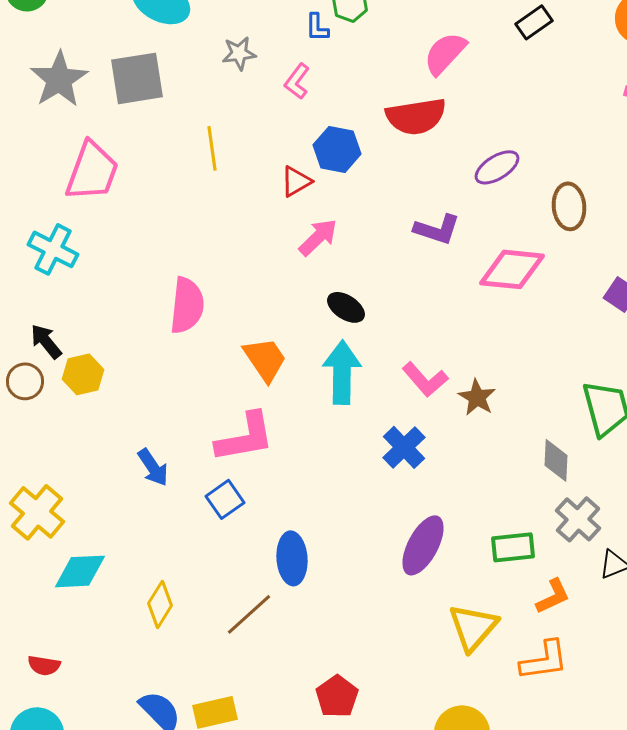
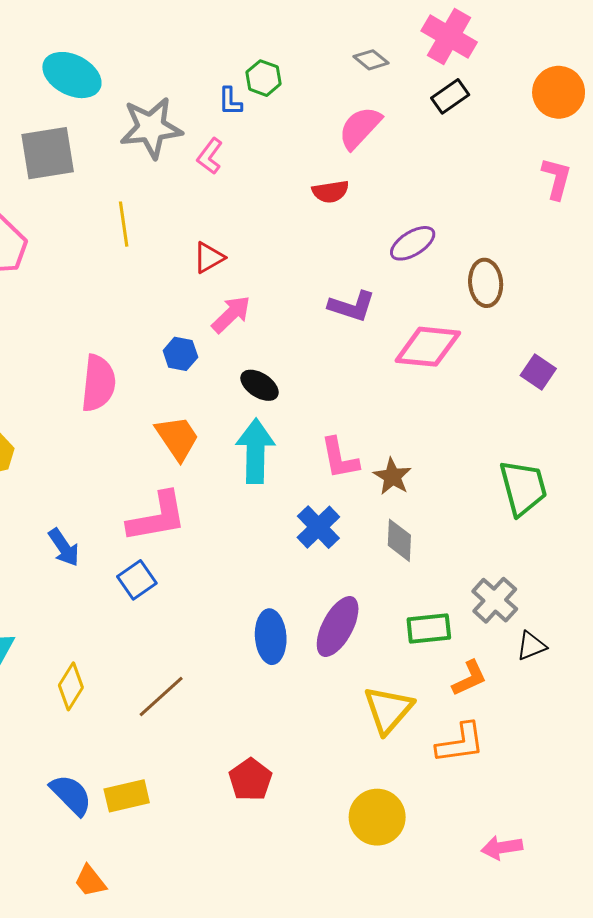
gray star: (239, 53) -> (151, 128), size x1.8
red semicircle: (416, 116) -> (330, 192), size x0.6
blue hexagon: (337, 149) -> (180, 354), moved, size x0.7
pink L-shape: (425, 379) -> (340, 458), turned 30
gray diamond: (556, 460) -> (399, 540), moved
blue ellipse: (292, 558) -> (271, 637), moved

